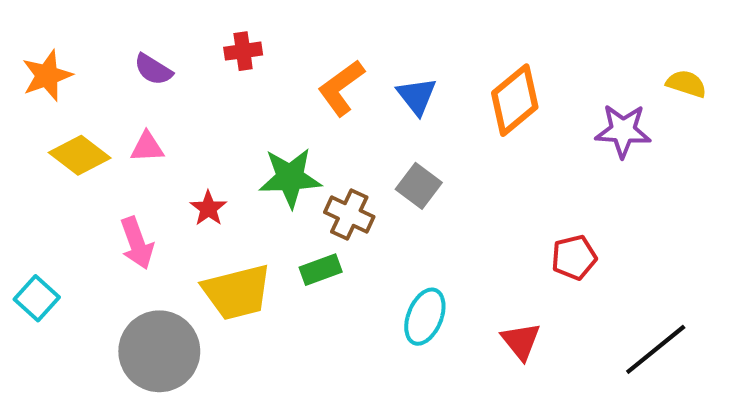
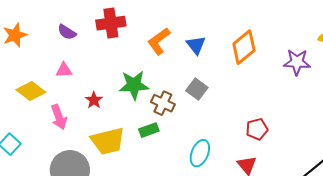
red cross: (243, 51) -> (111, 23), size x1.6
yellow diamond: (80, 155) -> (31, 91), moved
red pentagon: (574, 257) -> (257, 129), moved

